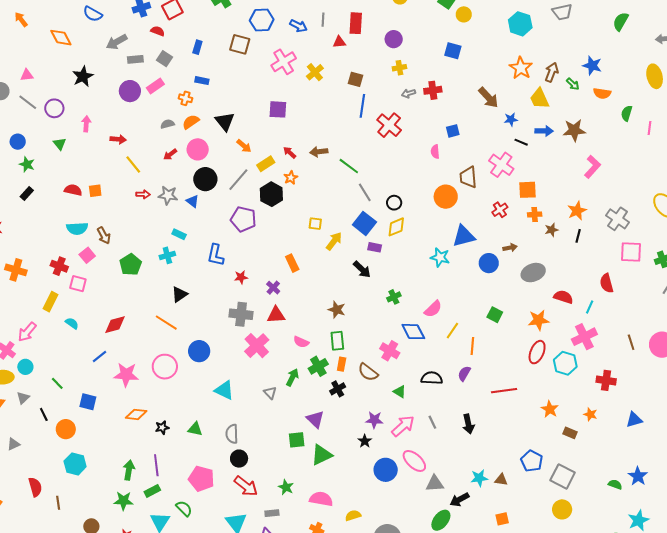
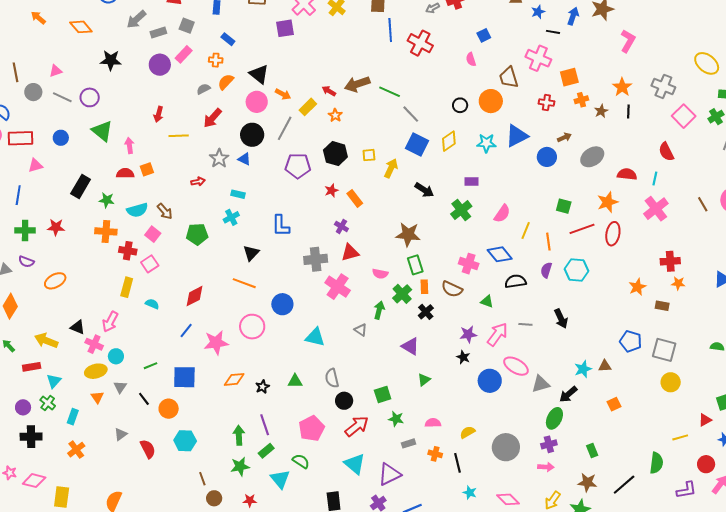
black star: (83, 76) -> (111, 60), turned -30
blue rectangle: (202, 81) -> (228, 39), turned 40
purple square: (278, 109) -> (285, 28), moved
pink arrow: (86, 124) -> (129, 146), moved
blue arrow: (544, 131) -> (573, 16), turned -60
red arrow: (118, 139) -> (158, 114), turned 112
green triangle: (60, 144) -> (102, 131), size x1.6
pink circle: (198, 149) -> (257, 102), moved
brown arrow: (319, 152) -> (357, 84), size x1.4
red arrow: (170, 154) -> (212, 118), size x1.5
green star: (27, 164) -> (107, 200), moved
yellow line: (133, 165) -> (179, 136), turned -42
black rectangle: (27, 193) -> (81, 187), size x1.6
red arrow: (143, 194) -> (198, 182), moved
black hexagon: (271, 194) -> (335, 154), moved
gray star: (168, 195) -> (219, 158), turned -30
black circle: (394, 203) -> (460, 105), moved
red cross: (500, 210) -> (546, 103), turned -35
purple rectangle: (375, 247) -> (472, 181), moved
pink square: (631, 252) -> (684, 116), turned -35
blue L-shape: (216, 255) -> (281, 226), moved
cyan star: (440, 257) -> (486, 143), moved
green pentagon: (131, 265) -> (197, 234), turned -30
orange cross: (16, 270) -> (106, 231), moved
red star: (241, 277) -> (331, 191), moved
pink square: (78, 284) -> (150, 264), turned -36
green cross: (394, 297) -> (461, 210), size x1.5
brown star: (337, 310) -> (408, 235), size x1.4
blue diamond: (413, 332) -> (500, 254), moved
cyan hexagon: (565, 363) -> (576, 270), moved
red cross: (606, 380) -> (670, 261), moved
green line: (57, 383) -> (151, 366), turned -56
red line: (504, 391) -> (582, 229), moved
blue square: (88, 402) -> (184, 377), size x1.4
orange star: (550, 409) -> (637, 287), turned 30
gray line: (432, 422) -> (525, 324), turned -48
green square: (297, 440) -> (383, 394), moved
green triangle: (322, 455) -> (424, 380), size x0.6
pink pentagon: (201, 479) -> (312, 428), turned -30
red arrow: (246, 486) -> (357, 426), turned -65
red semicircle: (35, 487) -> (148, 449), moved
pink semicircle: (321, 499) -> (433, 423), size x0.7
brown line: (58, 503) -> (202, 479), moved
gray rectangle: (272, 513) -> (408, 443), moved

